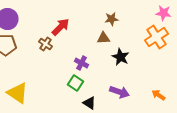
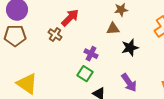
black star: (120, 57) -> (130, 48), turned 30
purple arrow: (119, 92) -> (129, 83), turned 36

